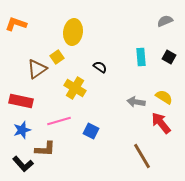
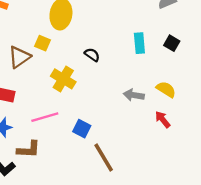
yellow square: (57, 57) -> (42, 43), turned -32
red arrow: (161, 123) -> (163, 119), size x0.7
brown line: (142, 156) -> (104, 157), moved

